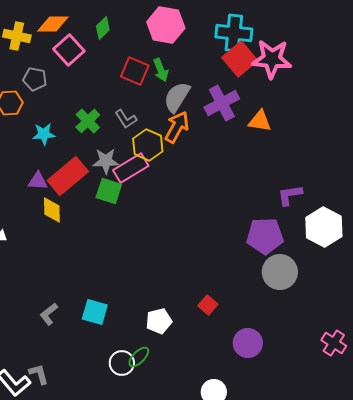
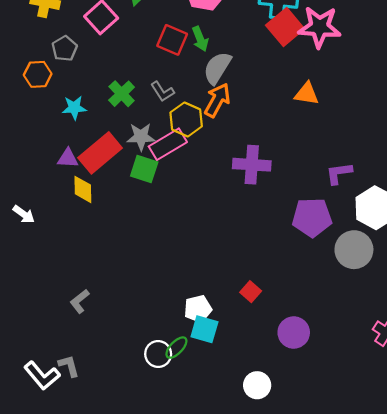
gray pentagon: (35, 79) -> (65, 48), turned 30
purple cross: (222, 103) -> (252, 165), moved, turned 32
gray circle: (280, 272) -> (354, 250), moved
cyan square: (95, 312) -> (204, 329), moved

